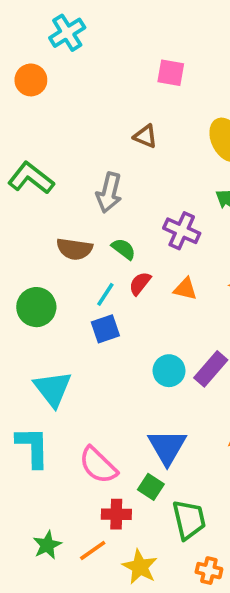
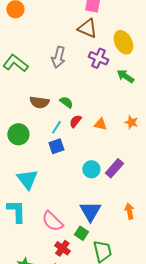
brown triangle: (145, 136) -> (87, 28), moved, size x1.5
gray arrow: (109, 193) -> (58, 57), moved
purple cross: (182, 231) -> (98, 58), moved
red cross: (116, 514) -> (62, 248), turned 35

